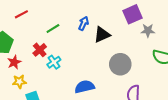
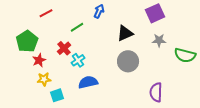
blue arrow: (84, 23) -> (99, 11), moved
gray star: (148, 31) -> (159, 40), moved
gray circle: (120, 64) -> (128, 61), moved
blue semicircle: (85, 87) -> (88, 82), moved

